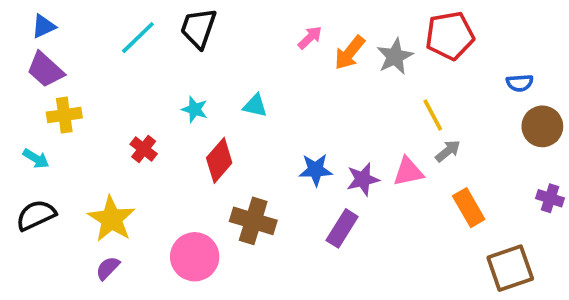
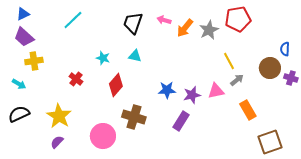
black trapezoid: (198, 28) -> (133, 23), moved
pink arrow: (310, 38) -> (164, 20), turned -120
blue semicircle: (520, 83) -> (285, 49), moved, turned 96
brown circle: (542, 126) -> (270, 68), moved
purple cross: (550, 198) -> (291, 78), moved

